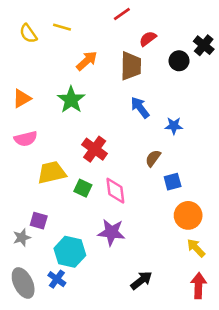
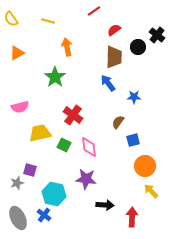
yellow semicircle: (28, 34) -> (11, 19), moved
orange arrow: (87, 61) -> (67, 47), turned -60
brown trapezoid: (131, 66) -> (114, 57), moved
orange triangle: (22, 98) -> (17, 53), moved
black arrow: (141, 280) -> (105, 205), moved, turned 42
red arrow: (199, 286) -> (132, 217), moved

